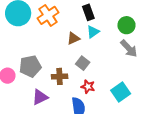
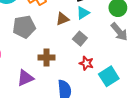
gray square: (83, 63) -> (80, 39), moved
gray pentagon: (30, 66) -> (24, 27), moved
red star: (88, 87) -> (86, 63), moved

